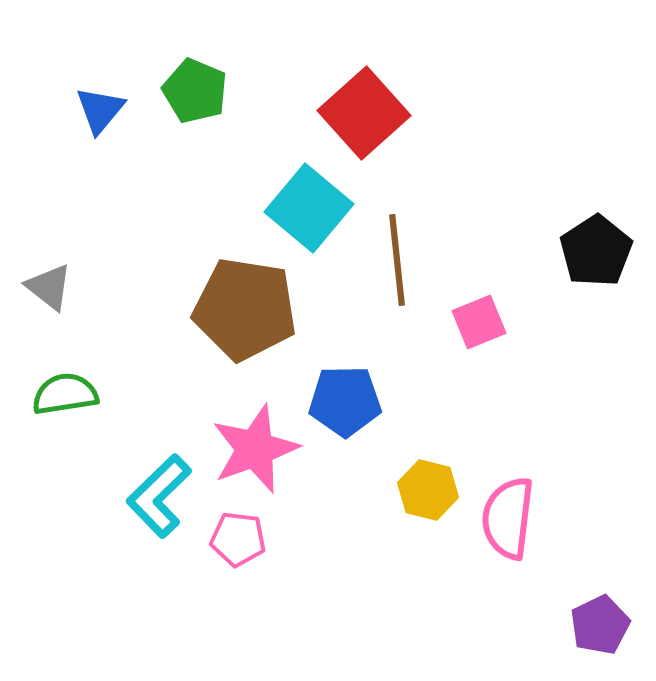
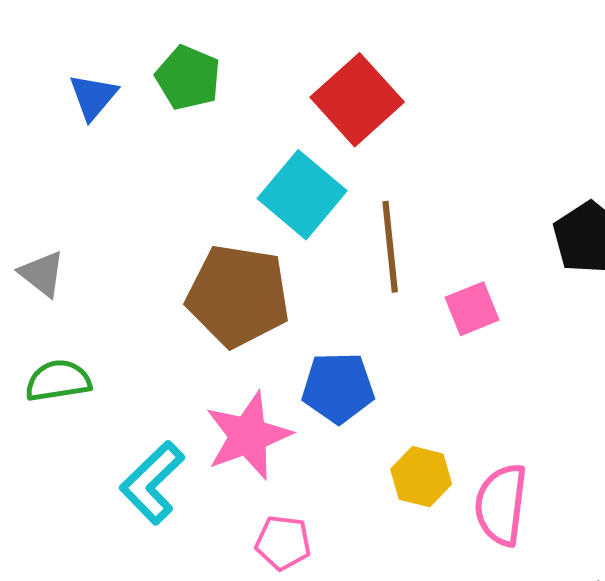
pink pentagon: (238, 539) -> (283, 543), moved

